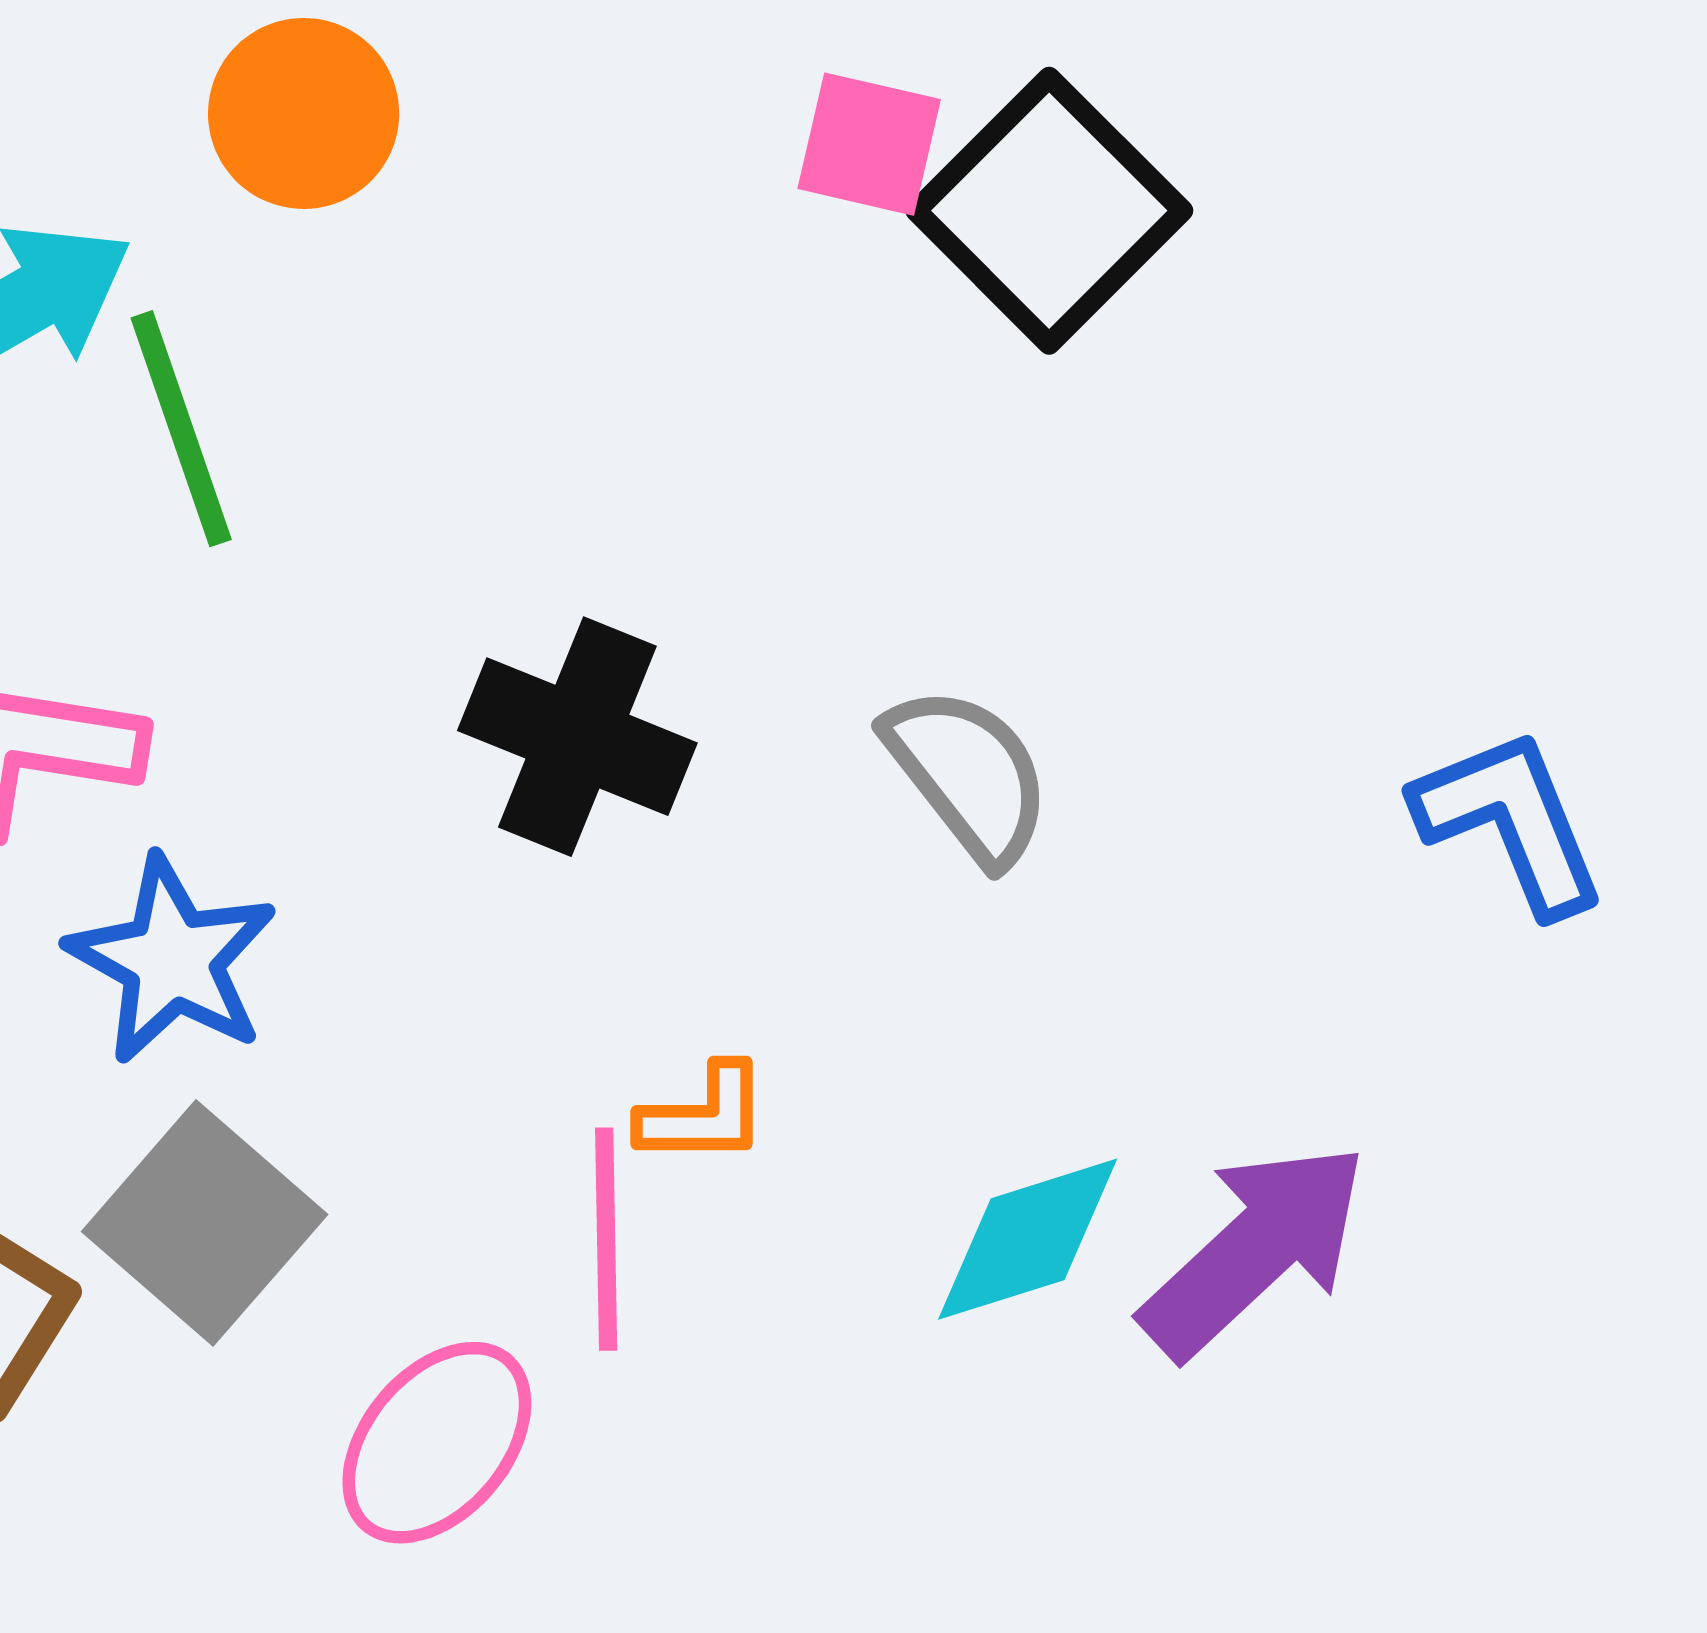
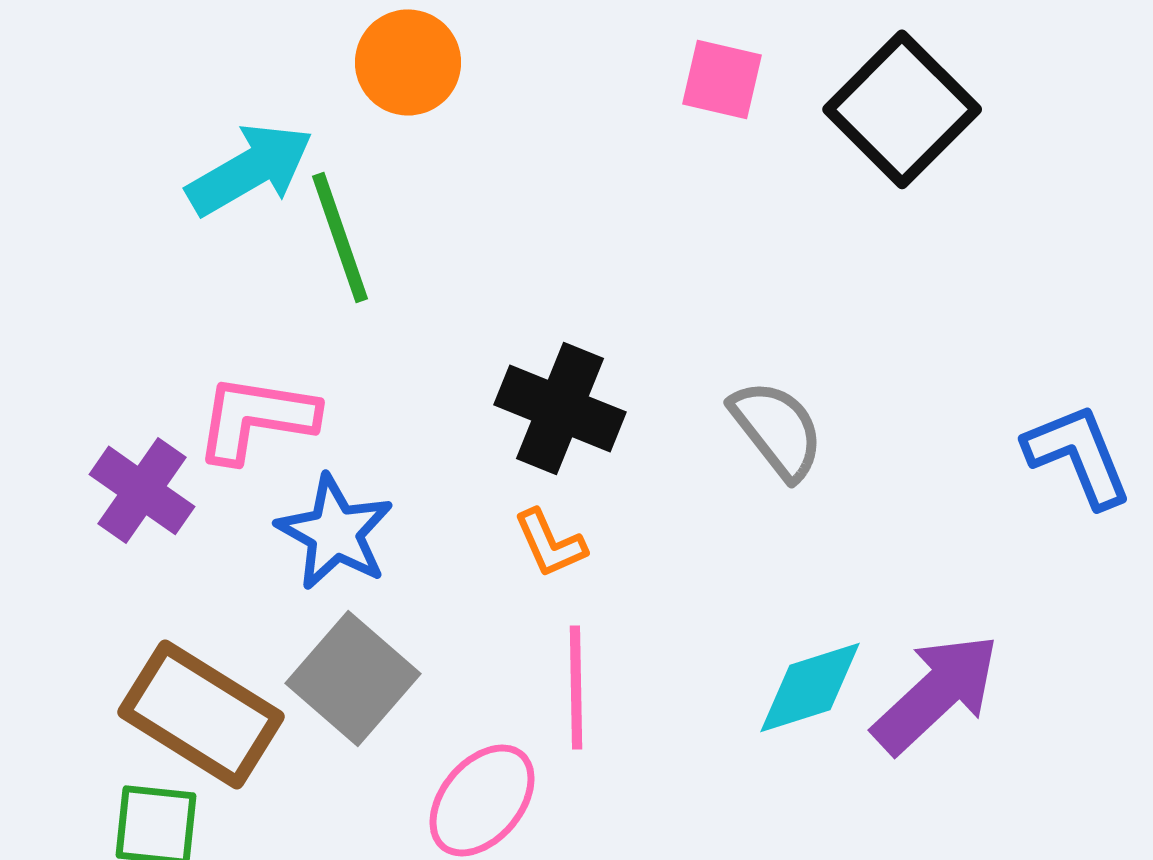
black square: (1049, 211) -> (902, 109), moved
orange L-shape: (703, 1115) -> (550, 543), moved, turned 66

